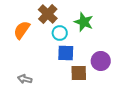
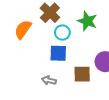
blue square: (66, 53) -> (58, 53), moved
gray arrow: (25, 79) -> (49, 80), moved

